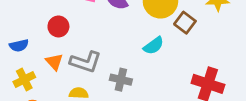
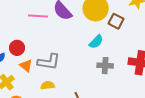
red circle: (58, 26) -> (17, 48), moved
gray cross: (121, 80) -> (105, 66), moved

